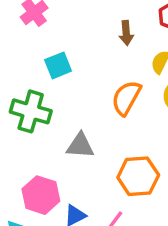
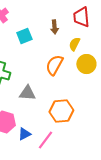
cyan square: (58, 65) -> (24, 36), moved

